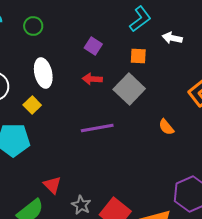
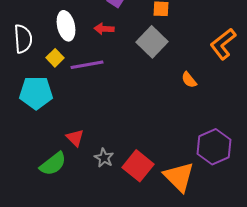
red arrow: (92, 79) -> (104, 29), moved
purple line: (97, 128) -> (87, 65), moved

